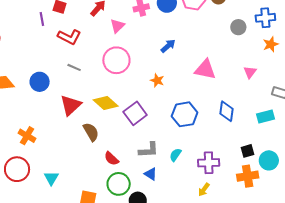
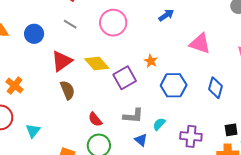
orange star: (157, 80) -> (151, 61), moved
brown semicircle: (91, 132) -> (67, 90), moved
blue triangle: (151, 174) -> (141, 140), moved

